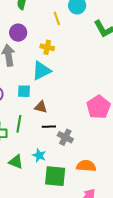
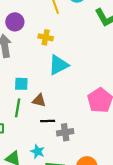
cyan triangle: (41, 71) -> (58, 65), moved
green line: (19, 124) -> (18, 108), moved
gray cross: (65, 137) -> (65, 132), turned -35

